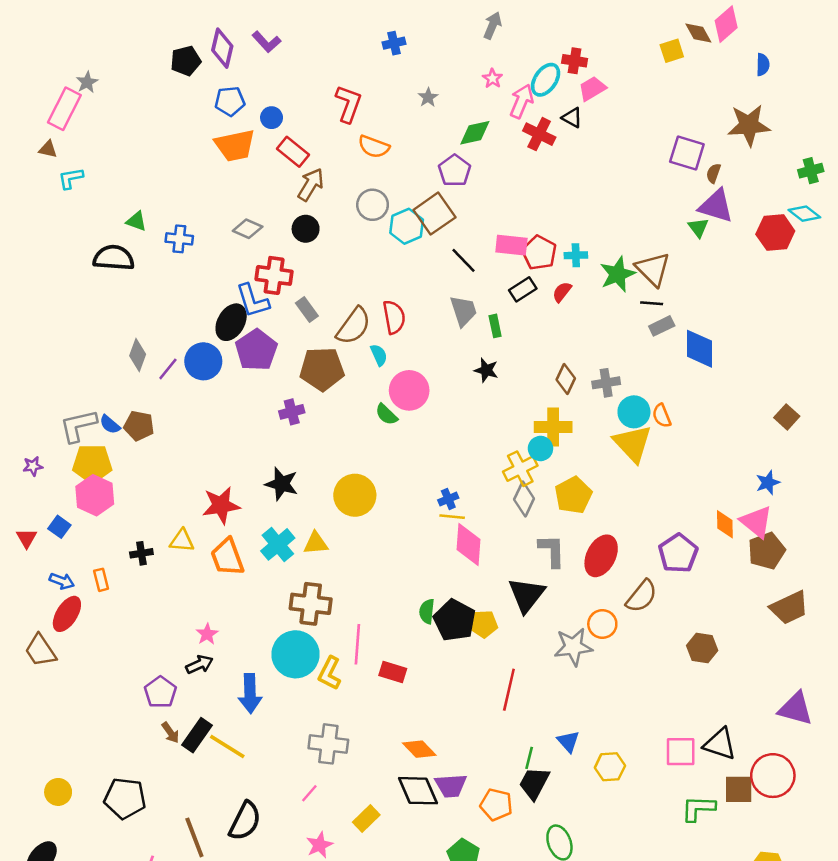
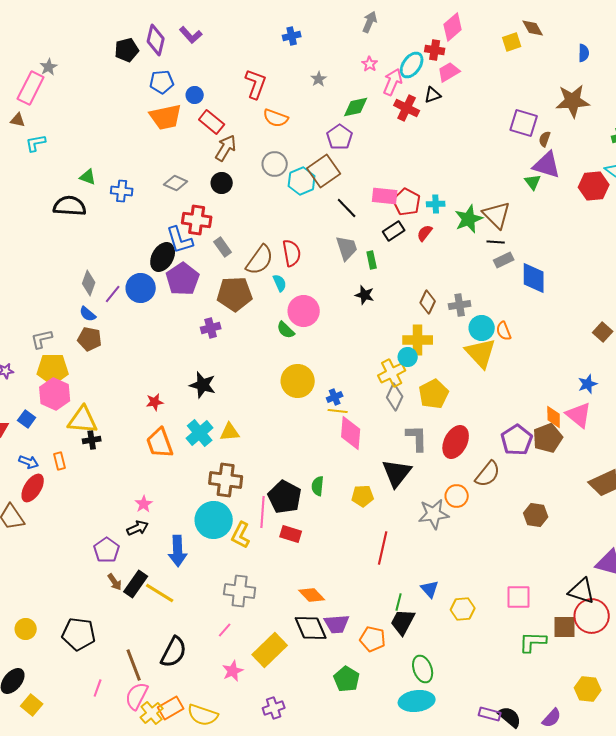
pink diamond: (726, 24) -> (453, 27), moved
black triangle: (572, 118) -> (433, 95), turned -48
blue semicircle: (110, 424) -> (88, 314), moved
gray L-shape: (78, 426) -> (42, 339), size x0.7
yellow circle: (355, 495) -> (298, 381), moved
red star: (221, 505) -> (155, 402), size x0.6
yellow triangle: (182, 541) -> (83, 420), moved, size x1.5
brown pentagon: (767, 551) -> (548, 438), moved
black pentagon: (455, 620) -> (285, 497), moved
black triangle: (720, 744) -> (582, 591), moved
yellow rectangle: (366, 818) -> (270, 650), size x1.6

